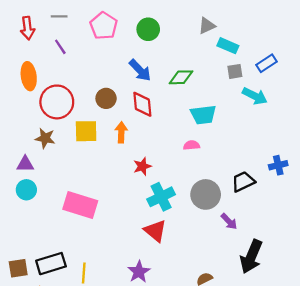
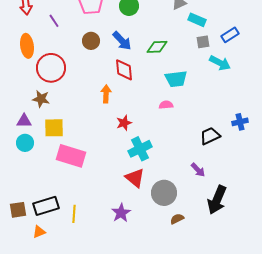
brown circle: (106, 98) -> (91, 41), moved
yellow square: (86, 131) -> (54, 128), moved
gray circle: (206, 194) -> (164, 193), moved

